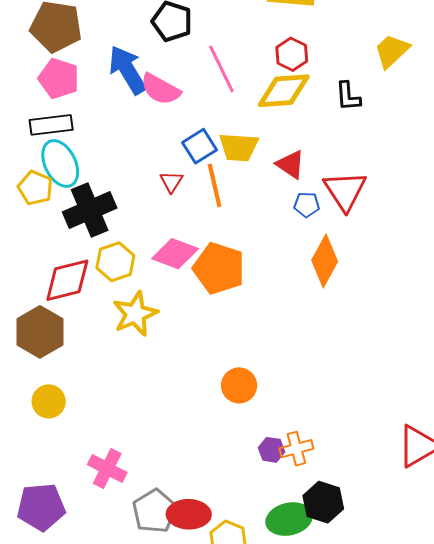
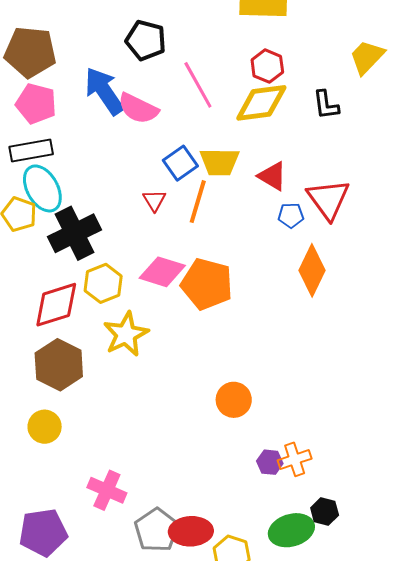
orange line: (215, 185) -> (198, 202), turned 33
brown hexagon: (40, 332) -> (59, 365), moved
black hexagon: (323, 502) -> (325, 511), size x0.7

